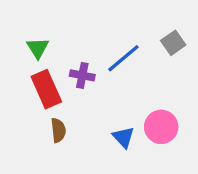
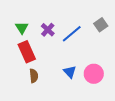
purple cross: (82, 75) -> (48, 30), moved, turned 32
blue triangle: (123, 137) -> (70, 72), moved

